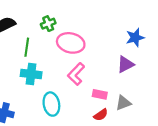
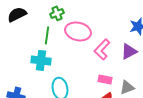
green line: (27, 47) -> (47, 35), moved
pink L-shape: (76, 74) -> (102, 49), moved

